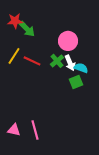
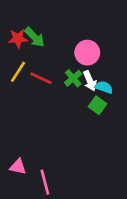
red star: (15, 21) -> (18, 38), moved
green square: (76, 82) -> (97, 105), turned -32
pink line: (35, 130) -> (45, 182), moved

